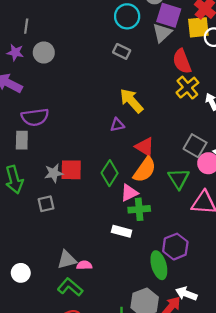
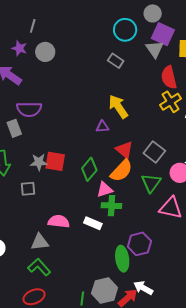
gray triangle: (162, 33) -> (155, 49), turned -30
gray rectangle: (22, 140) -> (14, 128), turned -30
gray square: (195, 146) -> (154, 152), moved
pink semicircle: (84, 265) -> (59, 221), moved, size x1.5

